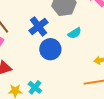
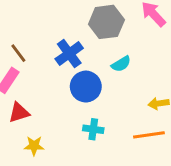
cyan cross: (35, 87) -> (93, 129), moved, turned -32

